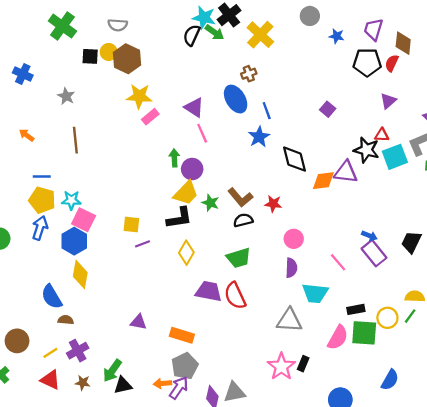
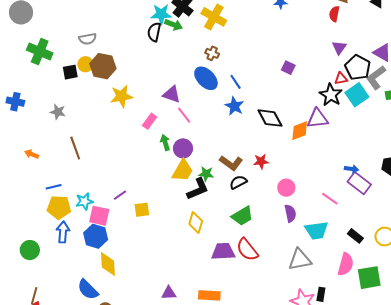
black pentagon: (367, 62) -> (358, 68), moved, turned -30
brown cross: (249, 74) -> (212, 53), turned -32
pink rectangle: (150, 117) -> (150, 121), moved
black star: (366, 150) -> (331, 95), turned 30
black L-shape: (179, 218) -> (198, 189), moved
purple line: (142, 244) -> (120, 195), moved
black rectangle: (356, 309) -> (355, 236), turned 63
green square: (364, 333) -> (369, 278), moved

